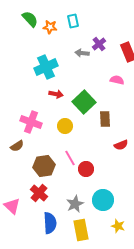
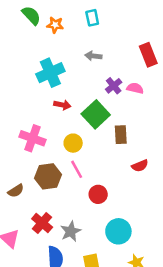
cyan rectangle: (73, 21) -> (92, 18), moved
purple cross: (99, 44) -> (114, 86), moved
brown semicircle: (17, 146) -> (16, 191), moved
pink line: (70, 158) -> (77, 169), moved
brown hexagon: (44, 166) -> (48, 176), moved
gray star: (75, 204) -> (71, 231), moved

